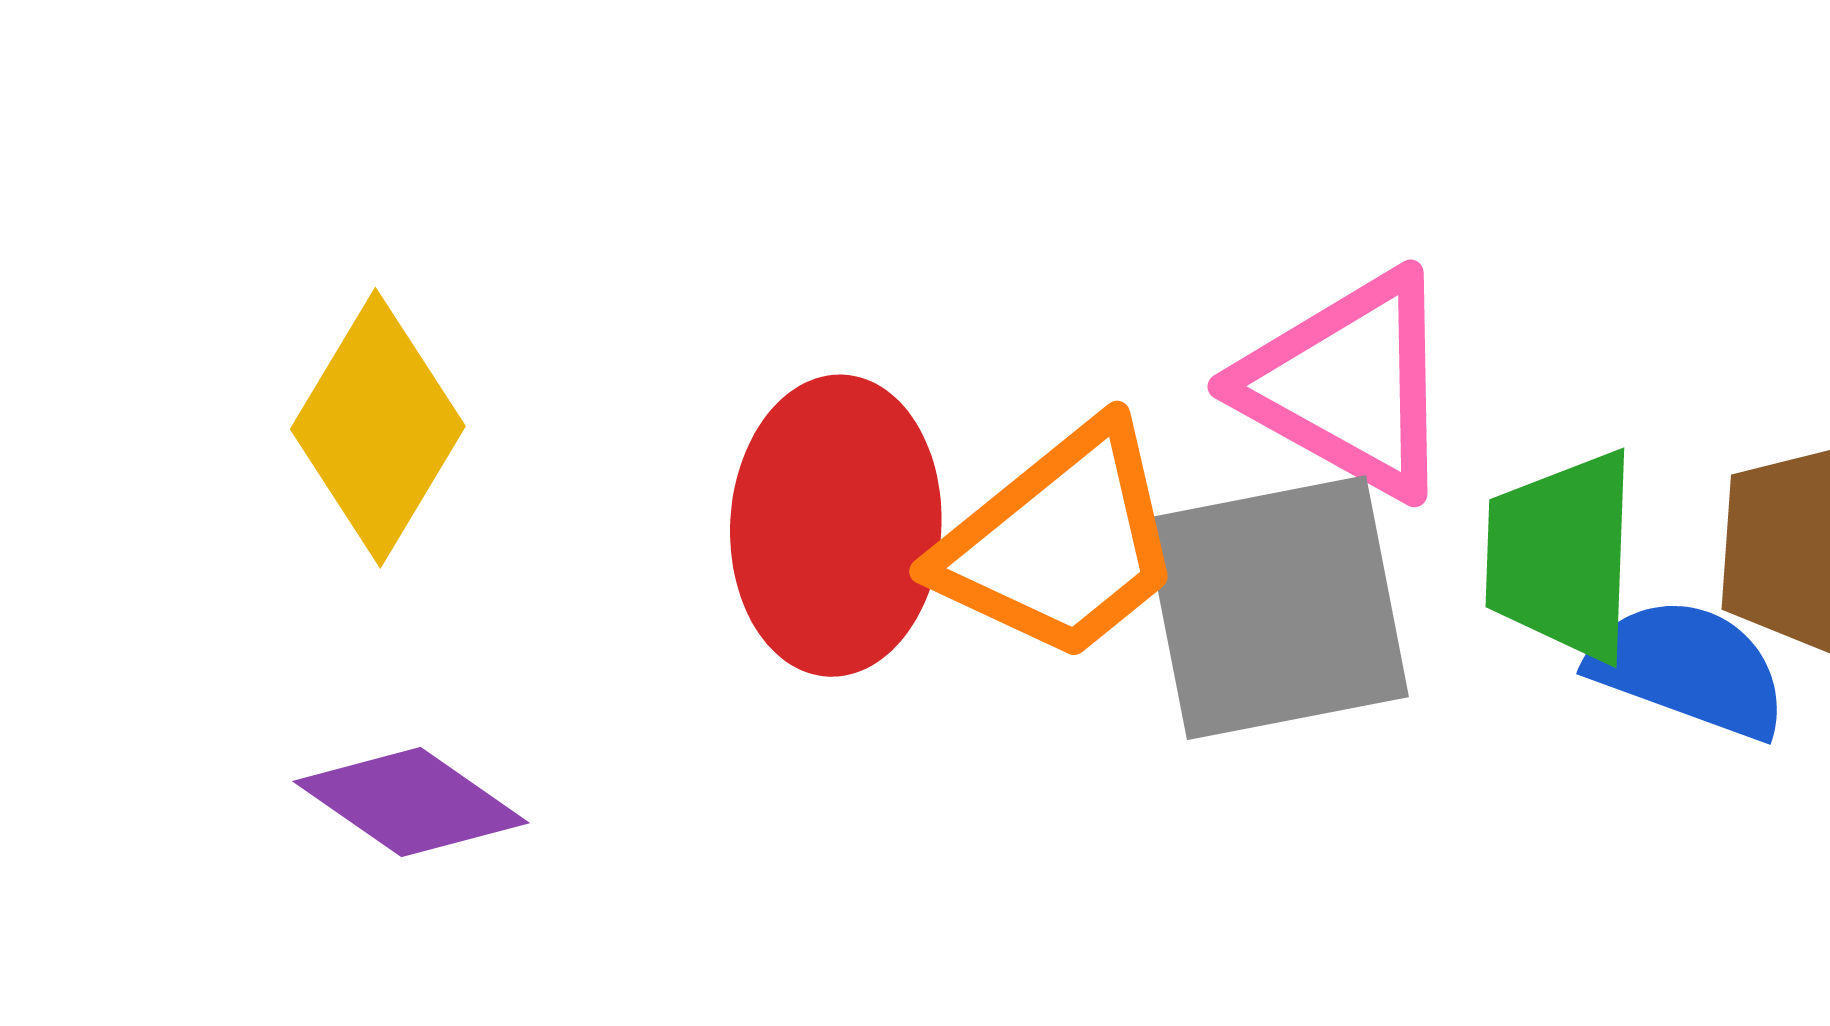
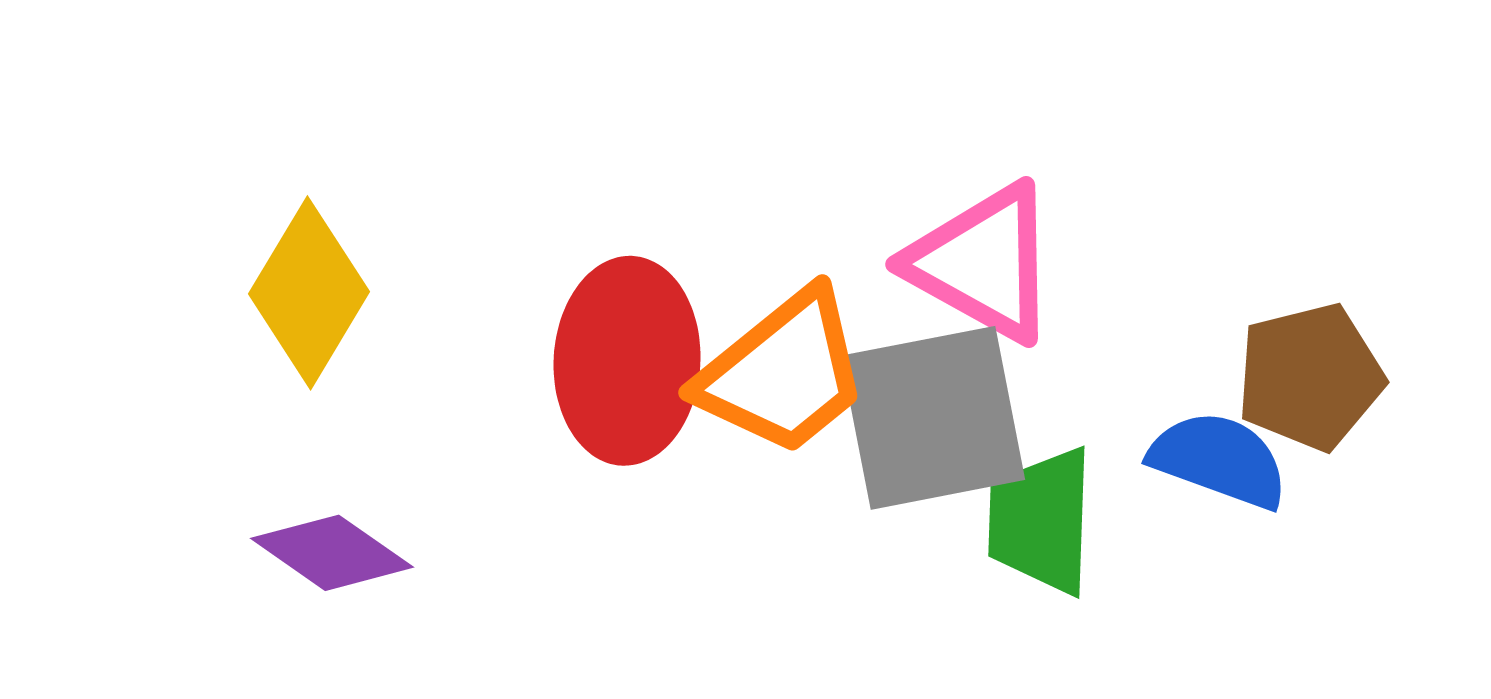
green trapezoid: (1562, 556) -> (1041, 521), moved

